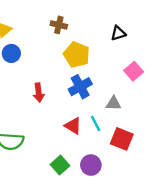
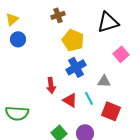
brown cross: (59, 25) -> (58, 15), turned -32
black triangle: (118, 33) -> (108, 22), size x1.6
red arrow: (39, 93) -> (51, 85), moved

